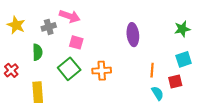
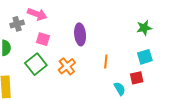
purple ellipse: (133, 35) -> (80, 34), moved
orange line: (152, 70) -> (106, 62), moved
orange cross: (102, 71) -> (67, 66), turned -36

